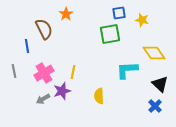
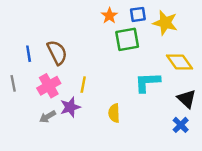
orange star: (66, 14) -> (109, 16), moved
yellow star: (142, 20) -> (165, 23), size x1.5
brown semicircle: (44, 29) -> (57, 52), moved

